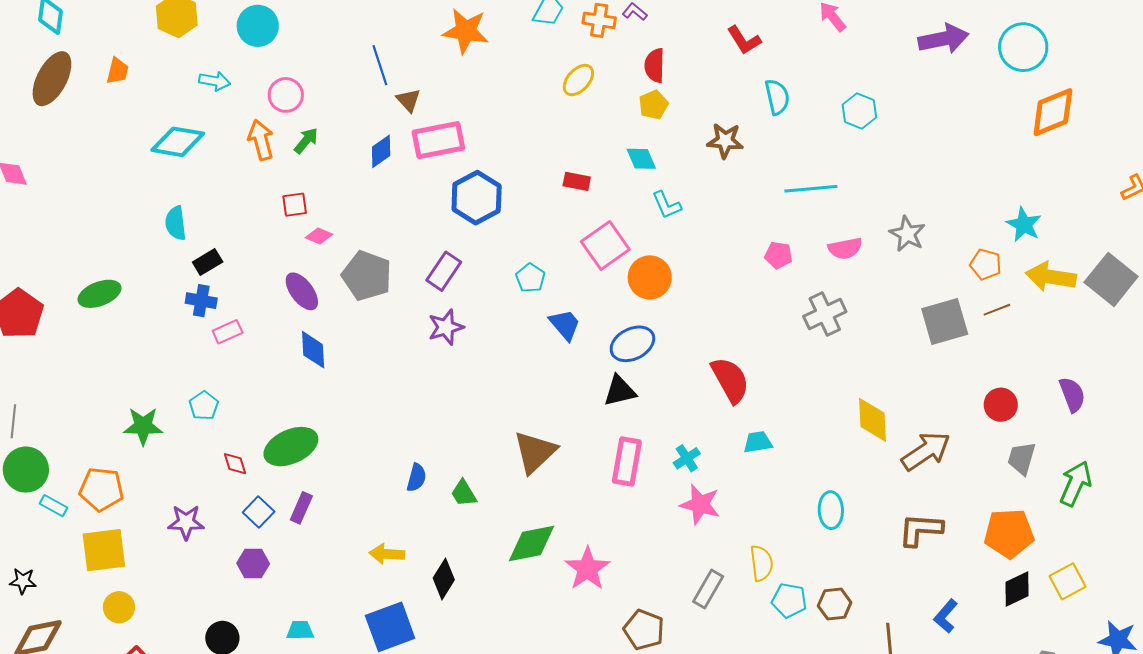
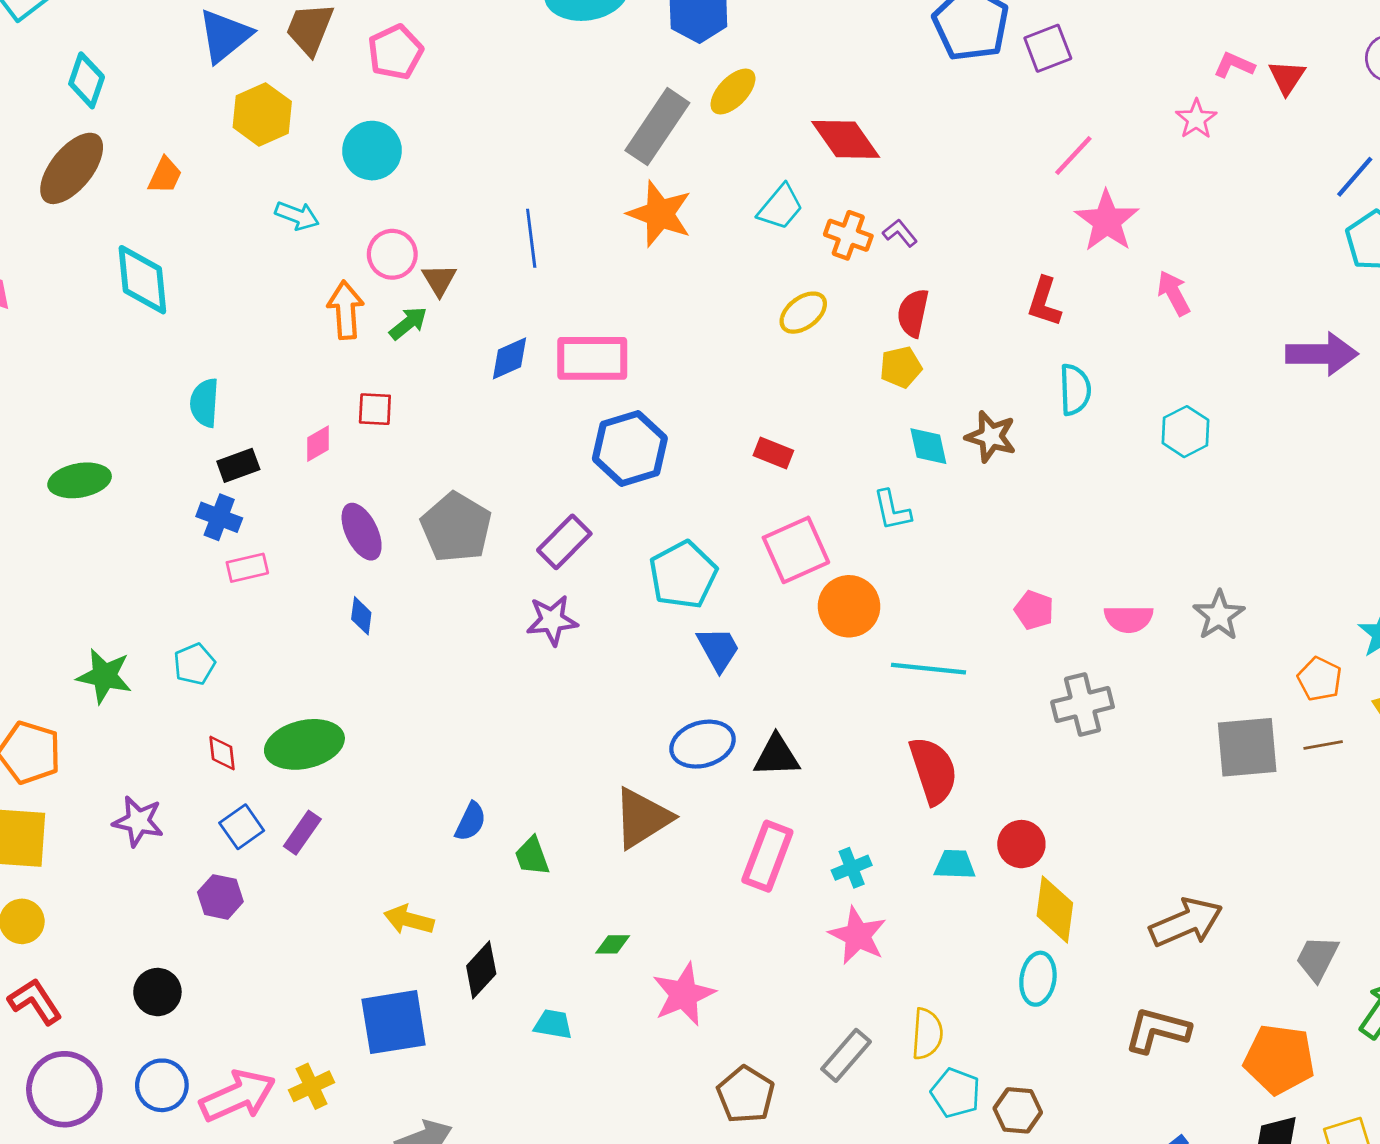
red L-shape: (744, 40) -> (1044, 302), turned 39
brown triangle: (408, 100) -> (439, 280), moved
cyan diamond: (178, 142) -> (142, 280), moved, turned 64
cyan diamond: (641, 159) -> (928, 446), moved
cyan line: (811, 189) -> (929, 669), moved
pink diamond: (319, 236) -> (318, 444), moved, turned -64
cyan pentagon: (530, 278) -> (683, 575), size x1.6
blue ellipse: (632, 344) -> (703, 744), moved
blue diamond: (313, 350) -> (361, 616), size x0.7
red circle: (1001, 405) -> (1021, 844), moved
yellow diamond: (872, 420) -> (1055, 909), moved
green diamond: (531, 544) -> (613, 944), size x0.5
cyan trapezoid: (300, 630) -> (553, 1024), moved

